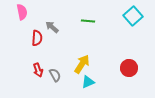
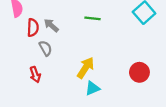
red semicircle: (37, 38) -> (33, 28), moved
gray semicircle: (55, 75) -> (45, 48), moved

